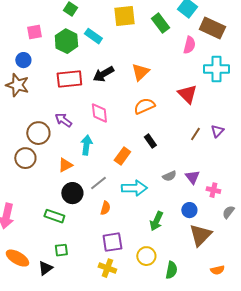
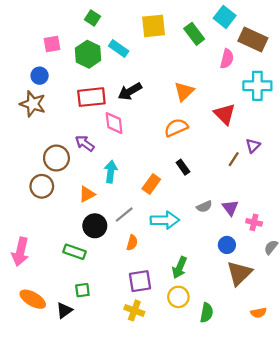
orange triangle: (140, 72) -> (184, 91), moved
pink diamond: (99, 113) -> (114, 123), moved
purple triangle: (217, 131) -> (253, 146), moved
green arrow: (156, 221) -> (180, 268), moved

